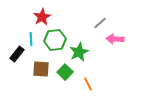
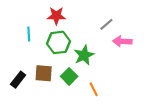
red star: (42, 17) -> (56, 16), moved, turned 30
cyan line: (31, 39) -> (29, 34), moved
black rectangle: (17, 54) -> (18, 80), moved

